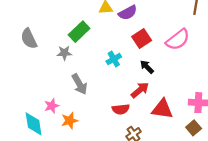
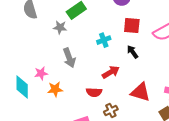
red square: (142, 39) -> (132, 25), turned 30
red arrow: (140, 90) -> (111, 72), moved
red semicircle: (121, 109) -> (94, 92), moved

